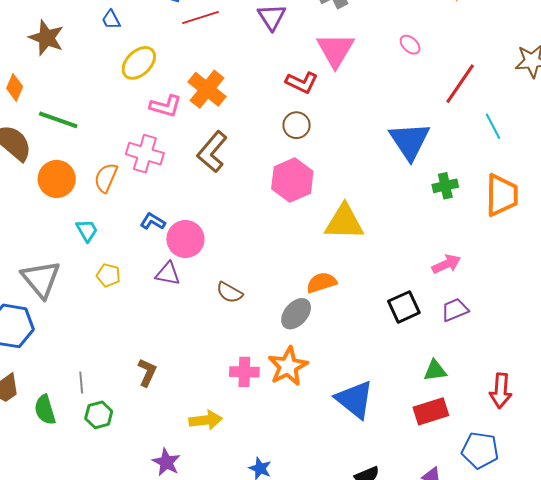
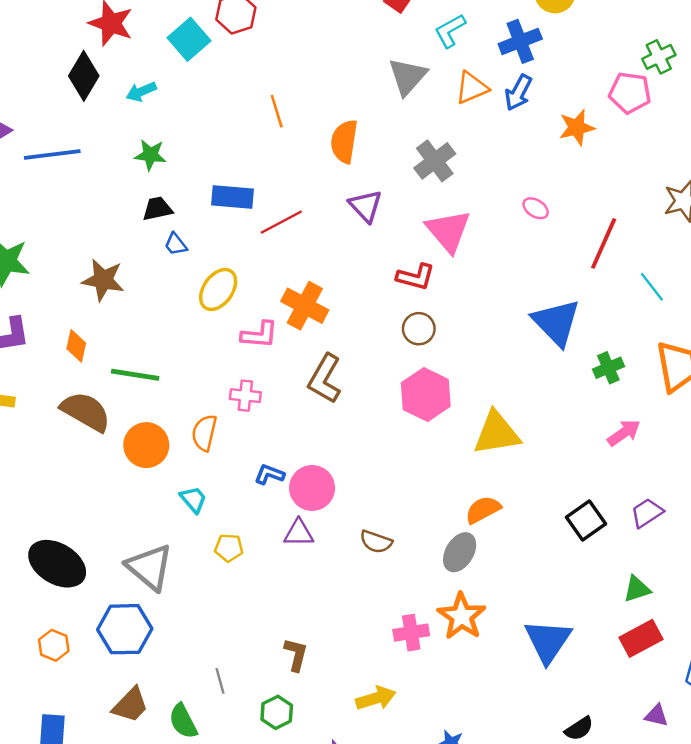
pink cross: (145, 154) -> (245, 396), size x0.7
pink arrow: (446, 264) -> (624, 433), moved
blue triangle: (355, 399) -> (548, 641), turned 36
green hexagon: (99, 415) -> (277, 712), moved

